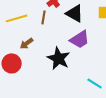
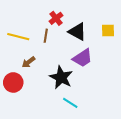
yellow line: (17, 18) -> (18, 37), turned 30
cyan line: (95, 83) -> (70, 103), moved

